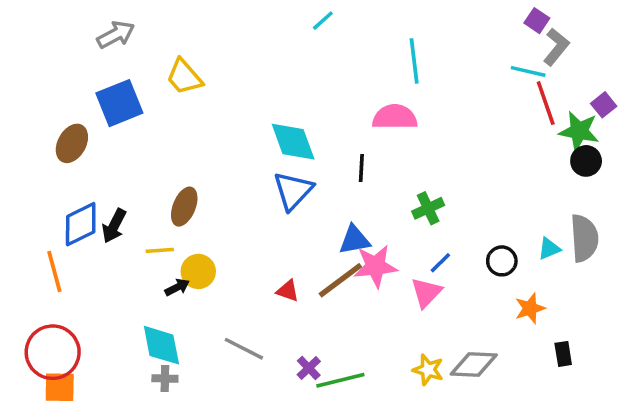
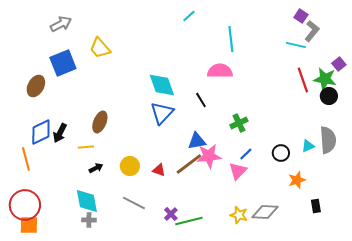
cyan line: (323, 21) -> (189, 16), moved
red line: (546, 103) -> (303, 80), moved
black line: (361, 168) -> (201, 100), turned -35
yellow circle: (198, 271) -> (130, 166), moved

